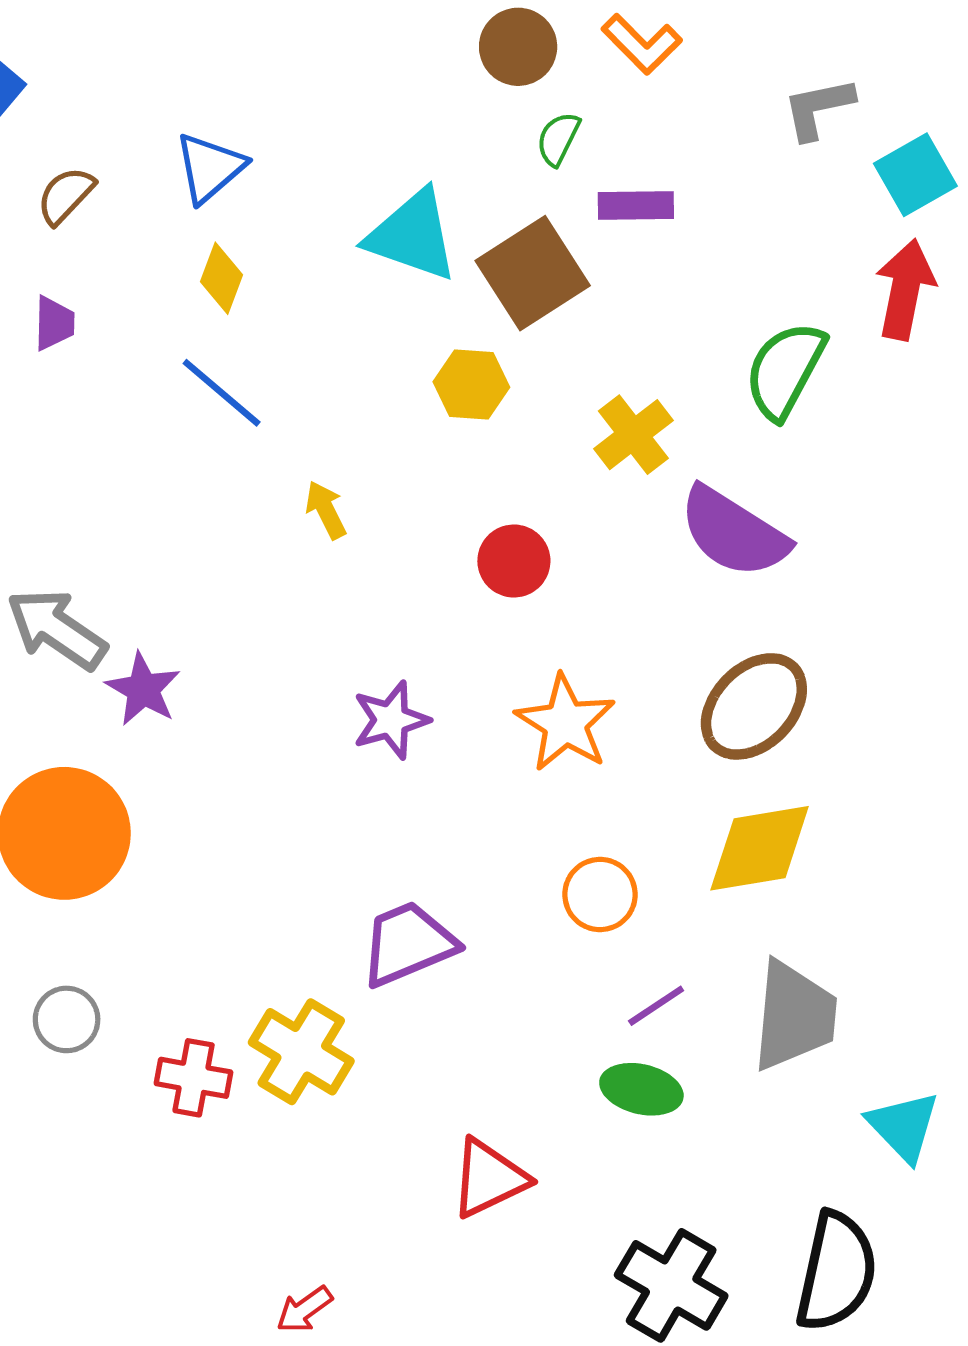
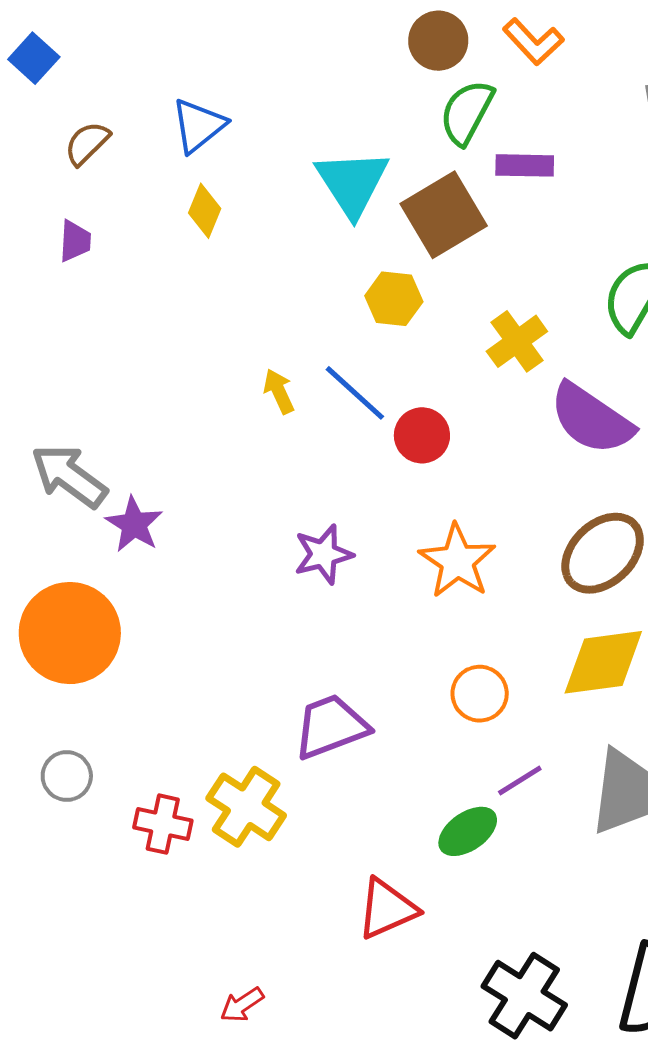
green semicircle: (558, 139) -> (467, 112), size x1.6
cyan triangle: (412, 236) -> (352, 183), turned 36
blue line: (222, 393) -> (355, 393), moved
green ellipse: (641, 1089) -> (468, 831), moved, turned -50

